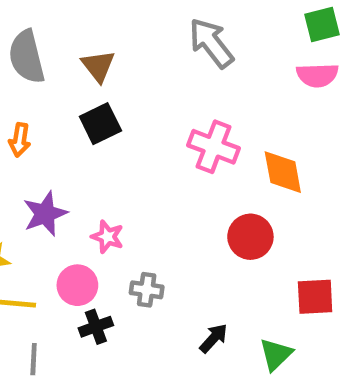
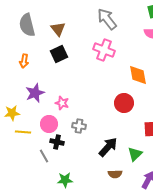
pink cross: (214, 147) -> (104, 50), moved
black cross: (96, 327) -> (57, 142), turned 32
black arrow: (214, 338) -> (108, 147), size x1.5
gray line: (34, 359) -> (44, 156), moved, turned -32

